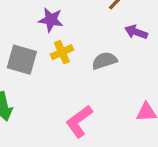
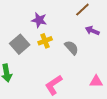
gray square: (22, 60) -> (20, 44), turned 30
gray semicircle: (104, 61) -> (71, 48), turned 63

